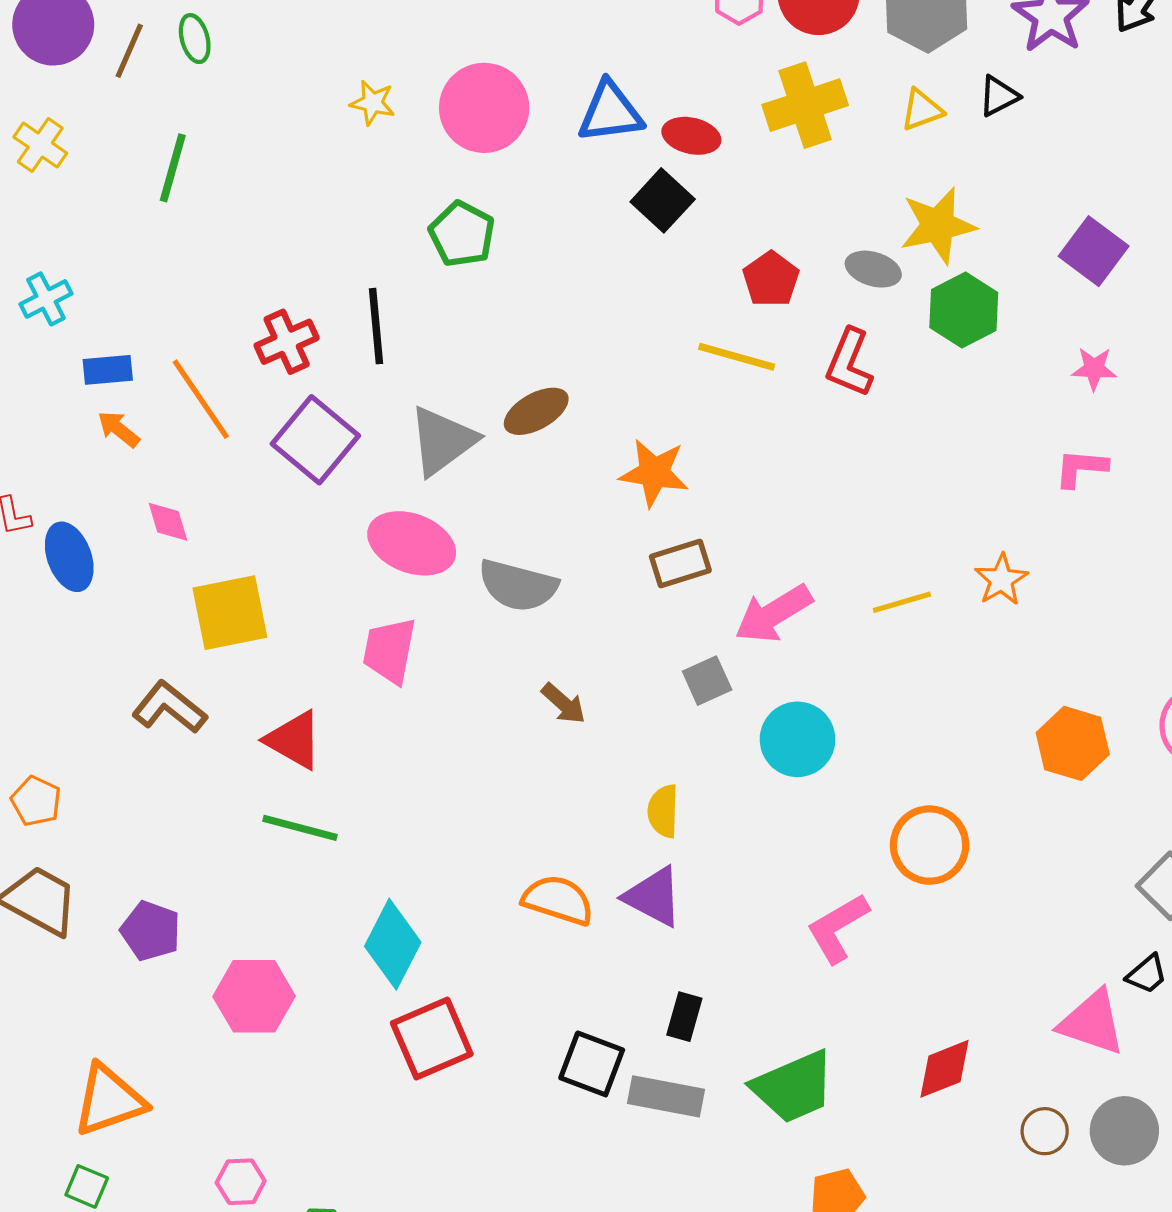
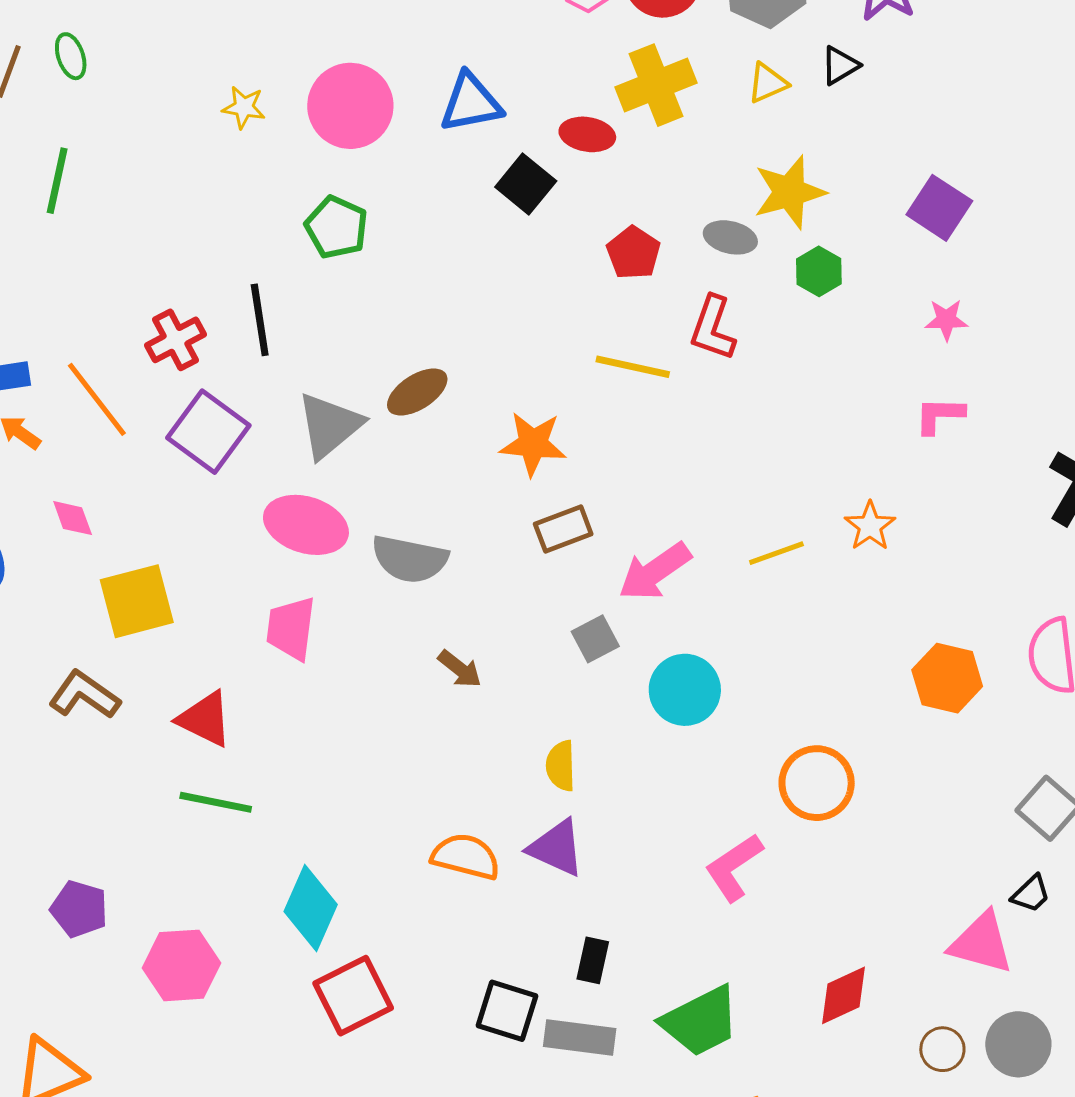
red ellipse: (691, 136) -> (587, 134), moved
green hexagon: (964, 310) -> (819, 271), size x0.7
yellow line: (737, 357) -> (633, 367), moved

